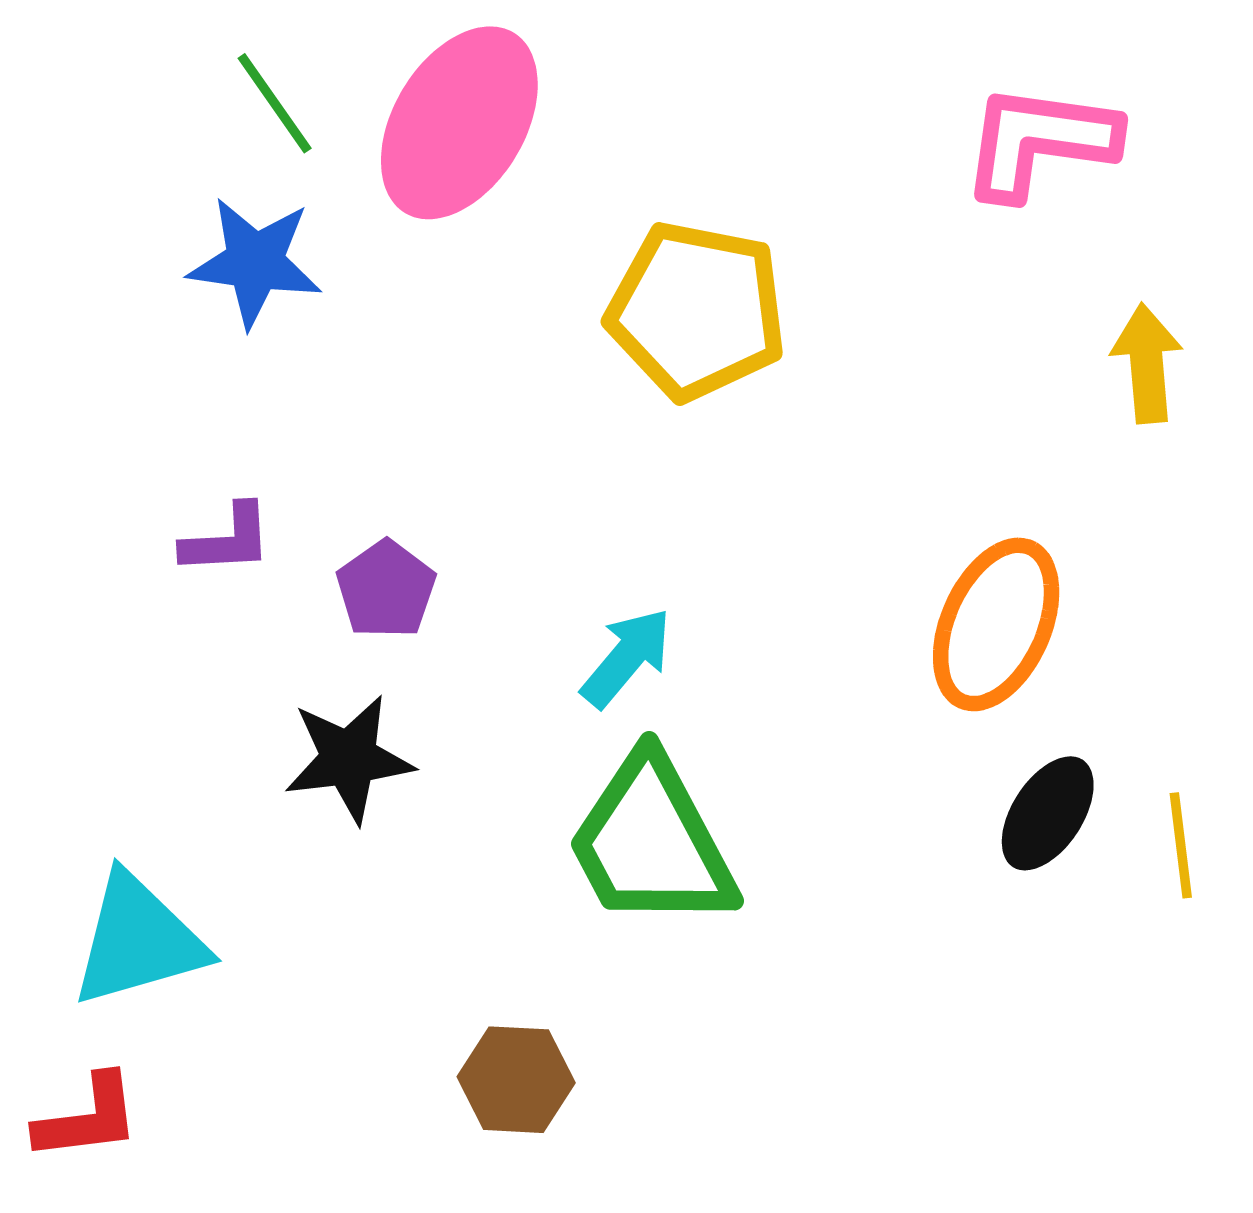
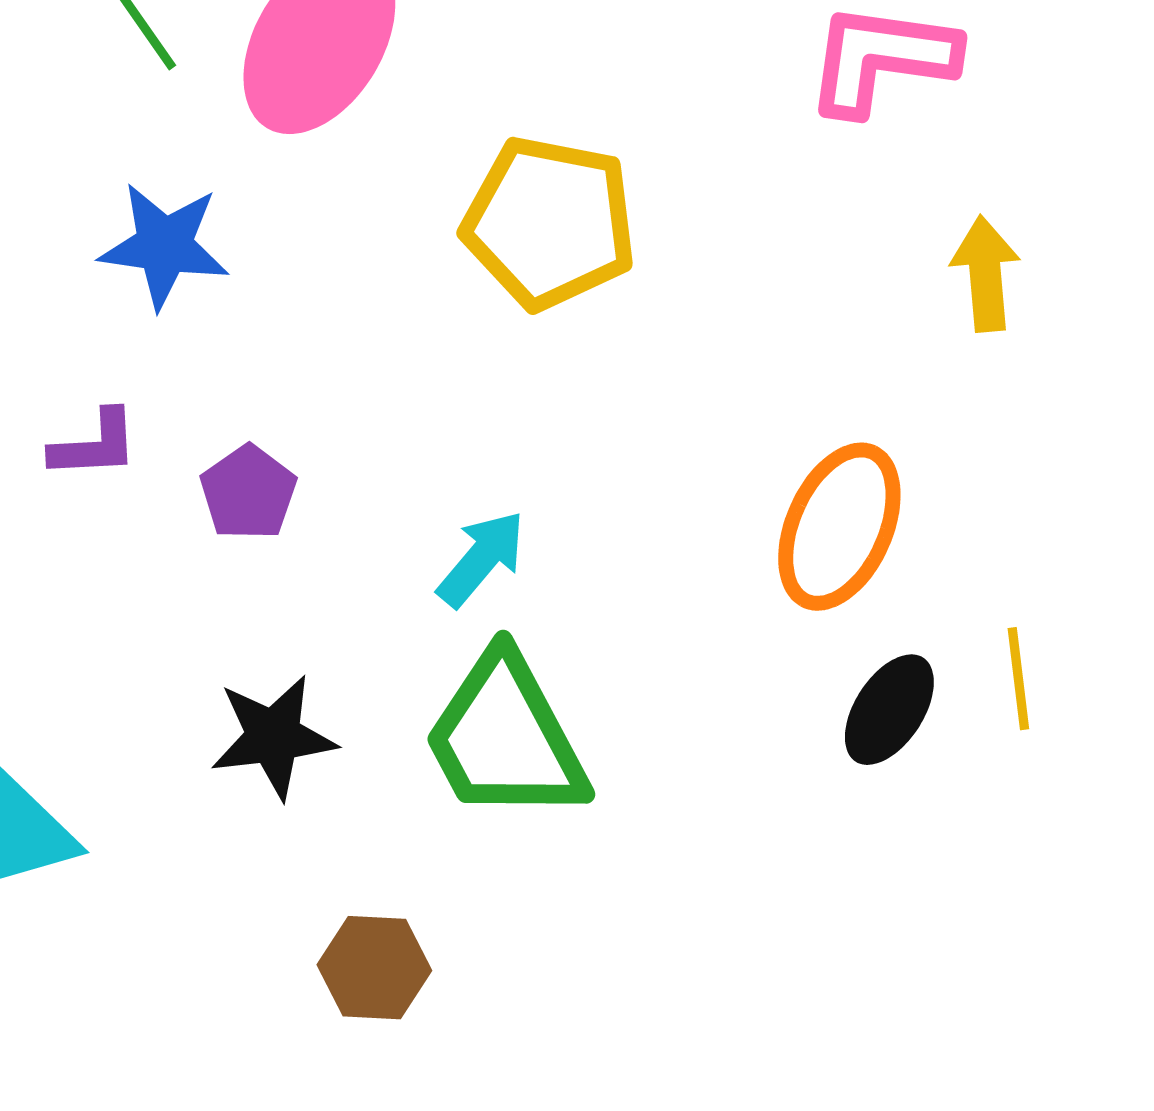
blue star: (255, 262) -> (164, 246), moved
black star: (349, 759) -> (273, 737), moved
yellow line: (1181, 845) -> (1018, 679), moved

